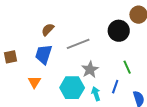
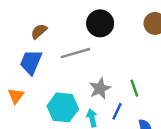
black circle: (119, 31) -> (100, 23), moved
gray star: (90, 69) -> (100, 88), moved

